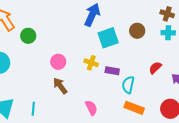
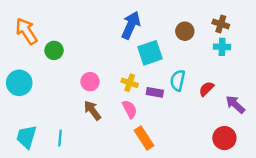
brown circle: (137, 31) -> (185, 31), moved
cyan semicircle: (128, 85) -> (178, 80), moved
pink semicircle: (91, 108) -> (130, 109), moved
orange rectangle: (134, 108) -> (144, 138), moved, turned 36

